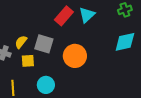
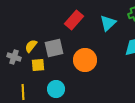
cyan triangle: (87, 15) -> (108, 23), moved
gray square: (44, 44) -> (54, 48), turned -30

